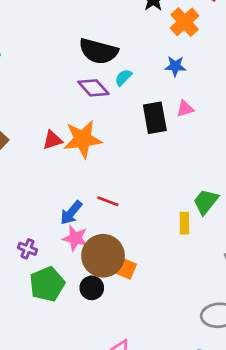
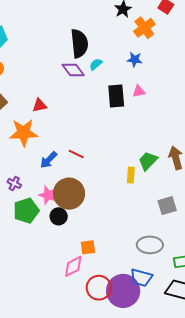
black semicircle: (98, 51) -> (79, 43), turned -116
orange star: (83, 139) -> (24, 133), moved
pink star: (75, 238) -> (48, 195), moved
orange square: (126, 269) -> (88, 247), moved, turned -35

